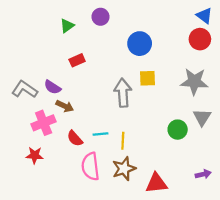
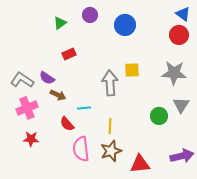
blue circle: (140, 44) -> (125, 25), moved
pink cross: (44, 123) -> (27, 108), moved
cyan line: (101, 134) -> (84, 108), moved
purple arrow: (203, 174) -> (182, 156), size x1.6

